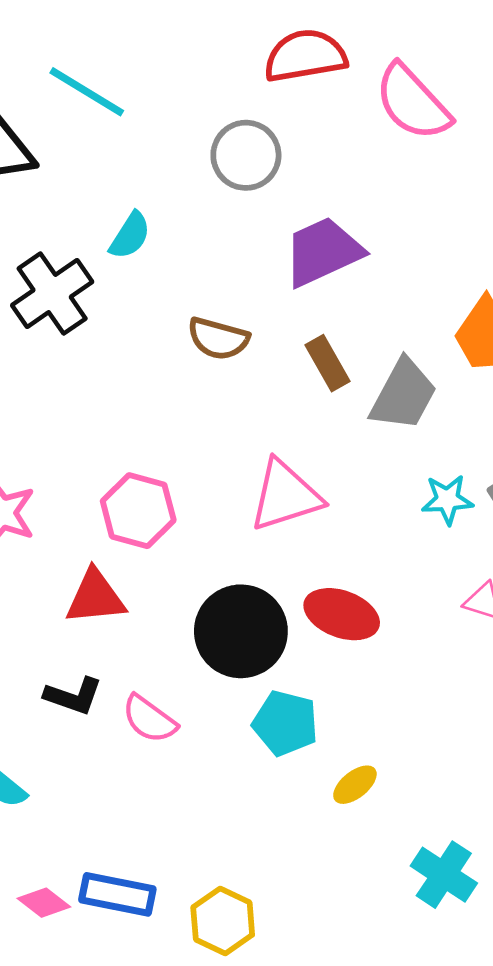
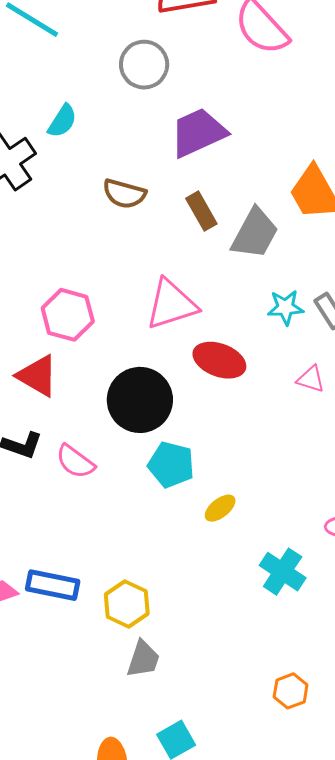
red triangle: (95, 597) -> (37, 376), turned 36
red ellipse: (342, 614) -> (219, 360), moved

